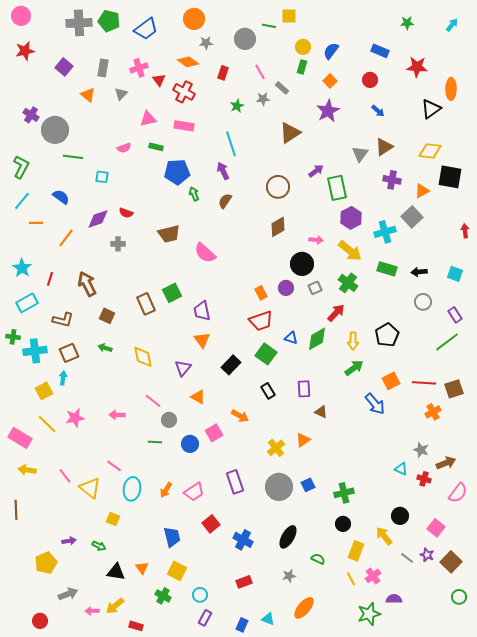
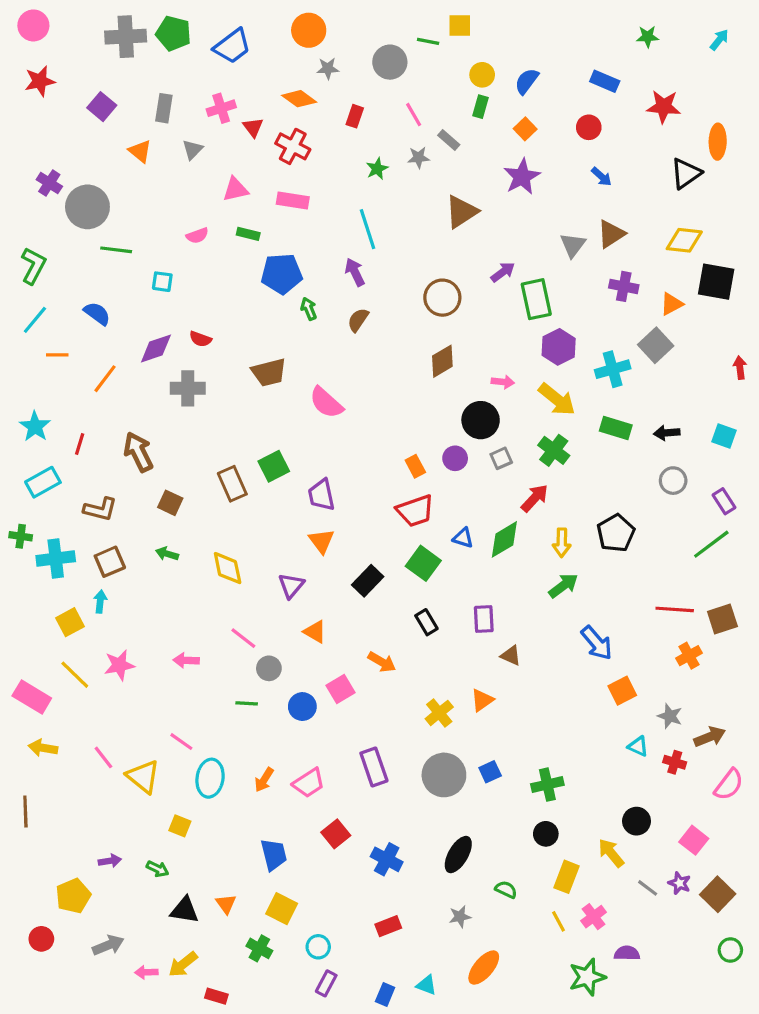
gray cross: (118, 244) -> (188, 388), size x1.5
orange square: (391, 381) -> (622, 691), moved
red circle: (40, 621) -> (41, 939), moved

